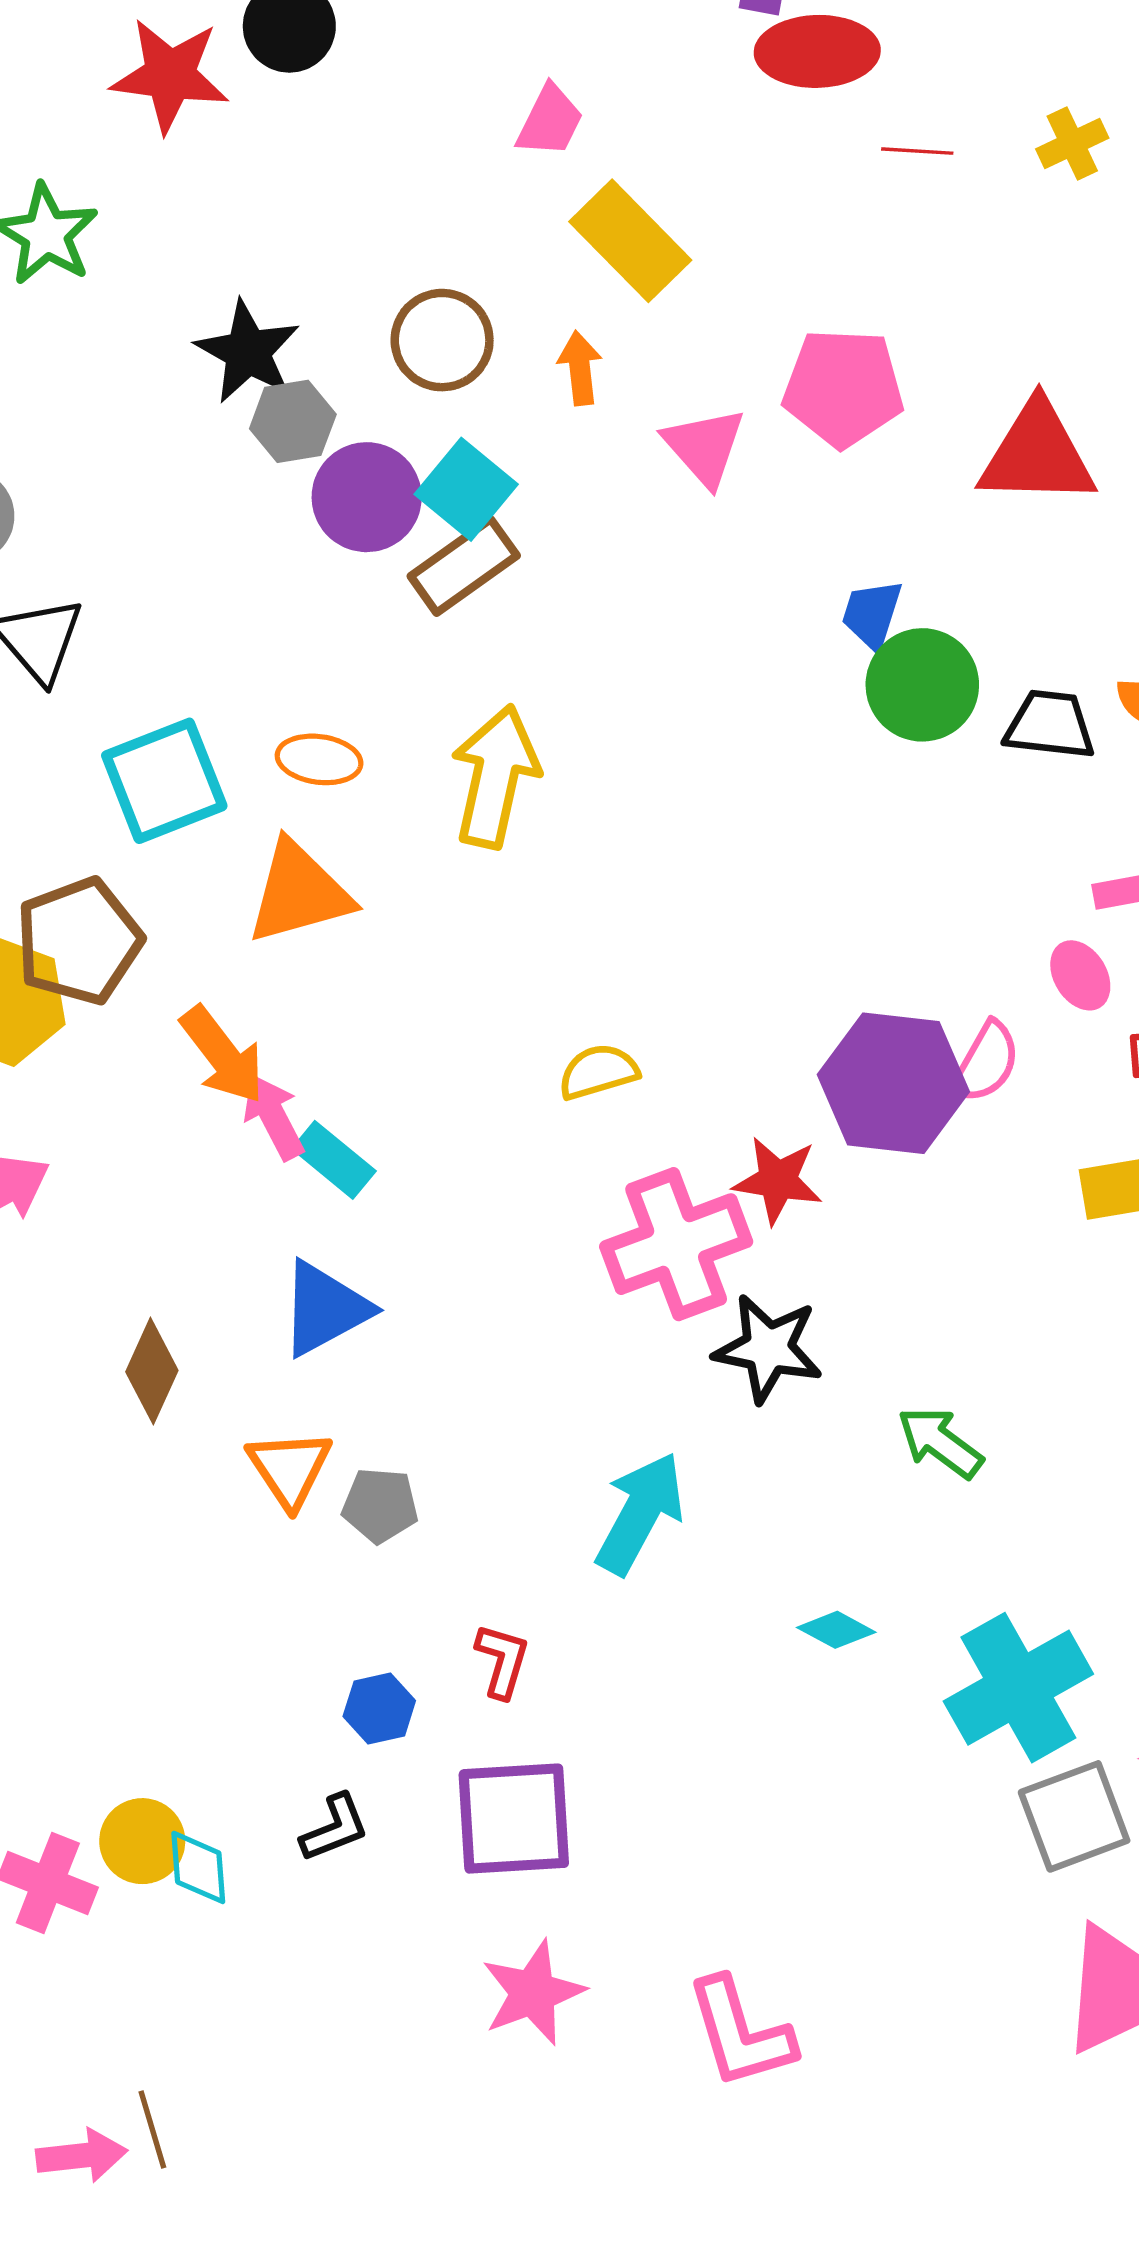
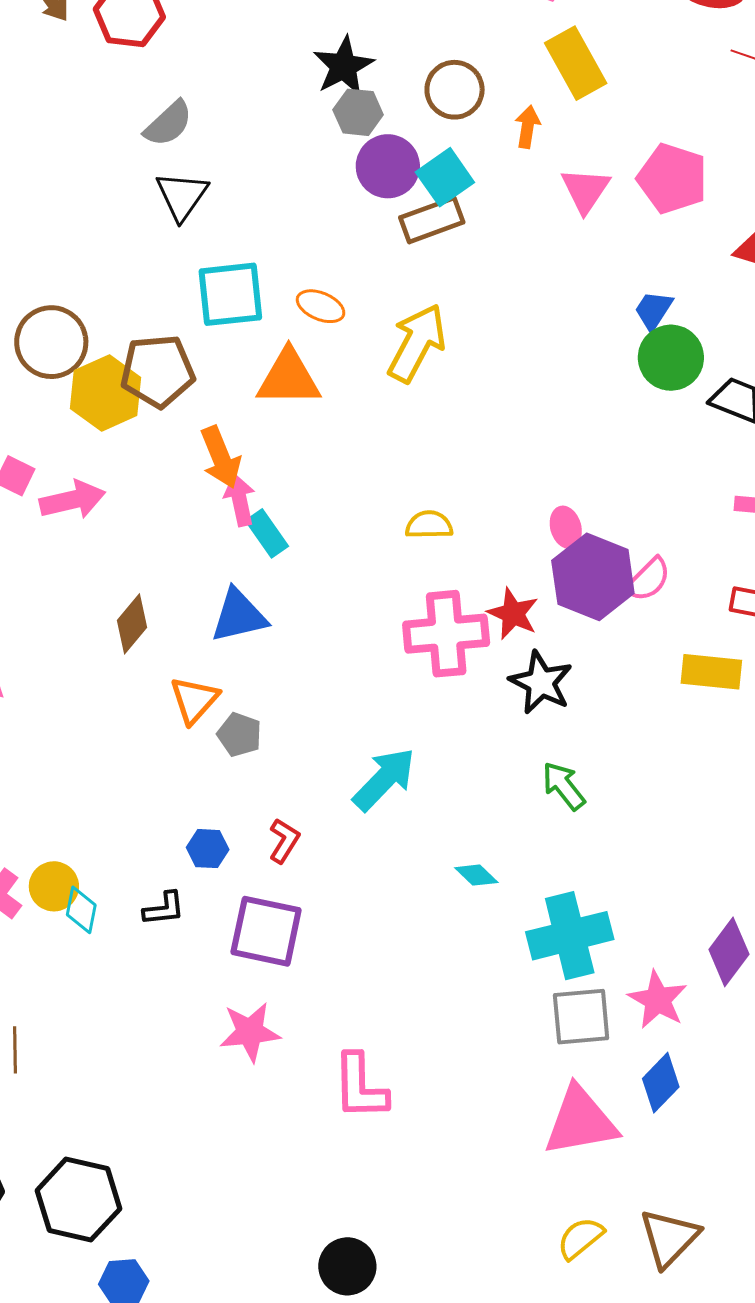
pink ellipse: (1080, 975) -> (566, 527), moved
black star: (768, 1348) -> (541, 682), moved

